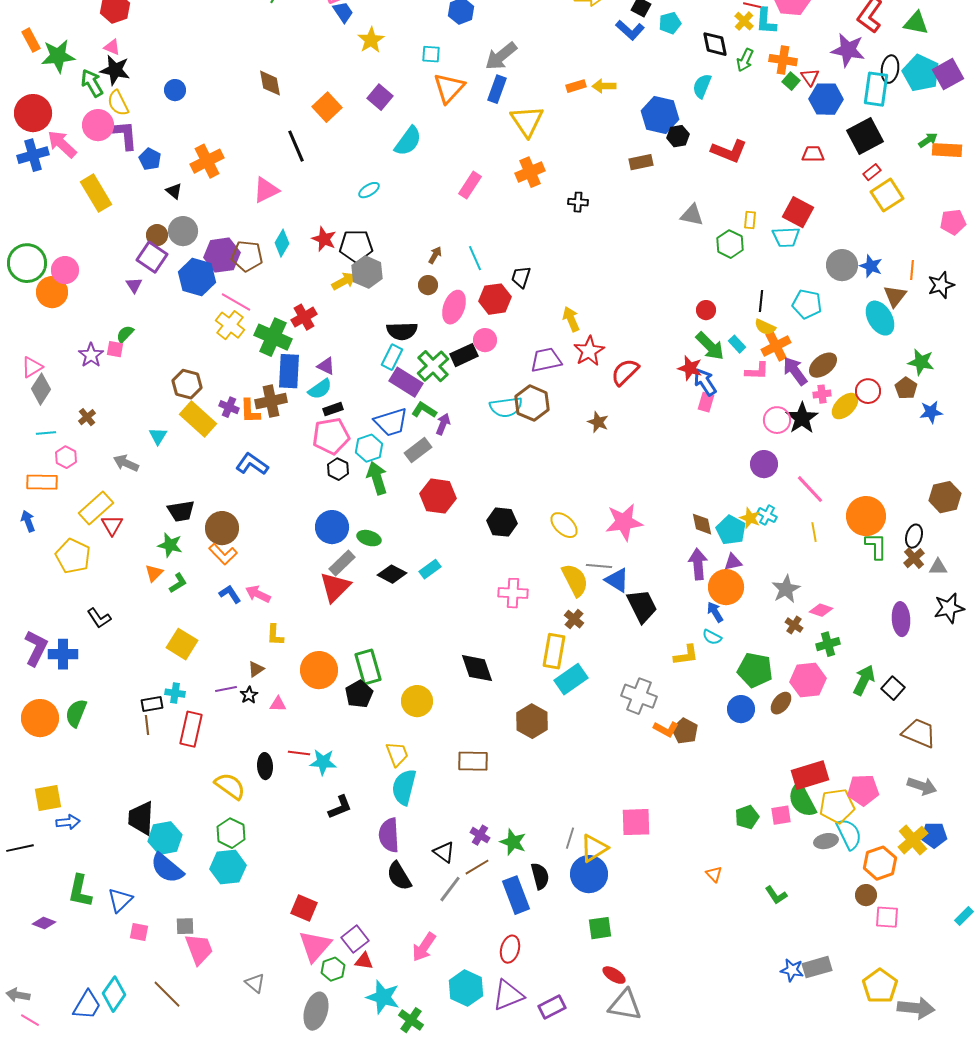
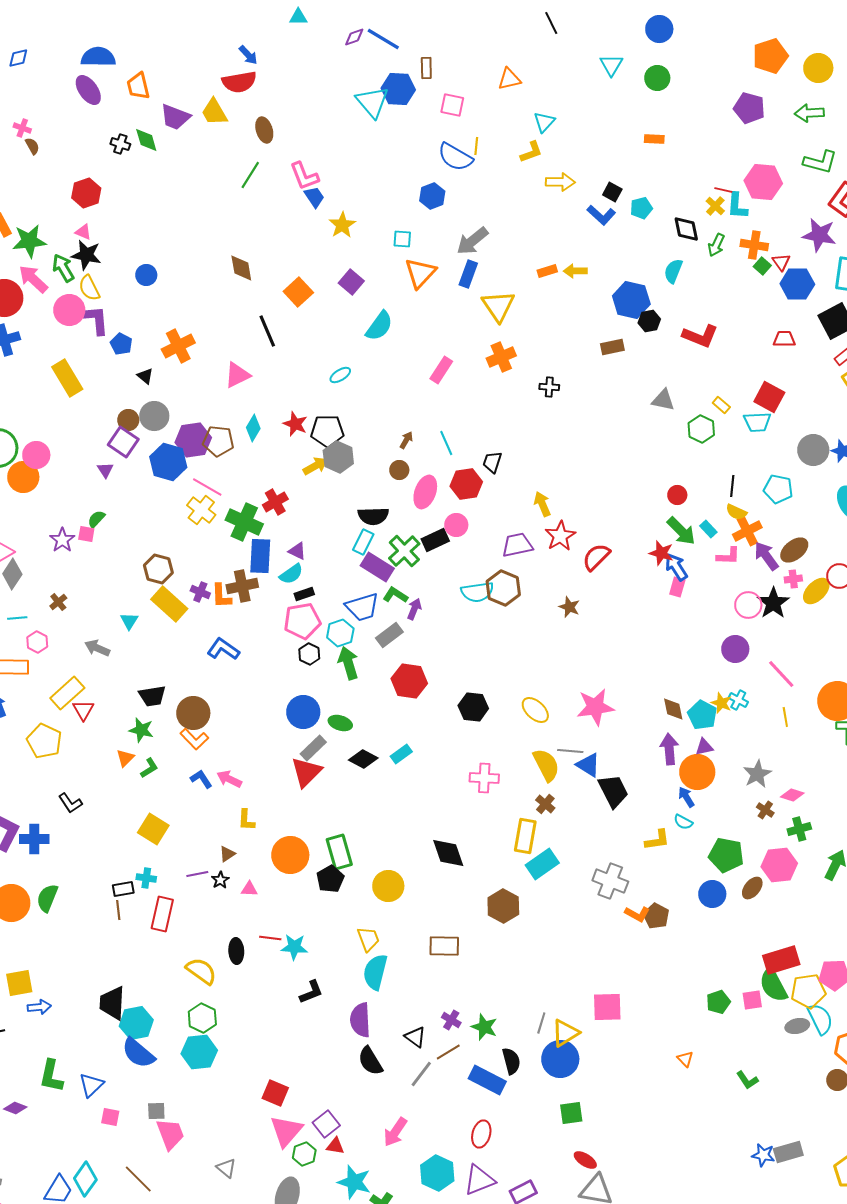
pink arrow: (62, 144) -> (33, 279), moved
yellow rectangle: (750, 220) -> (721, 405), turned -54
blue rectangle: (516, 895) -> (487, 1080), turned -42

